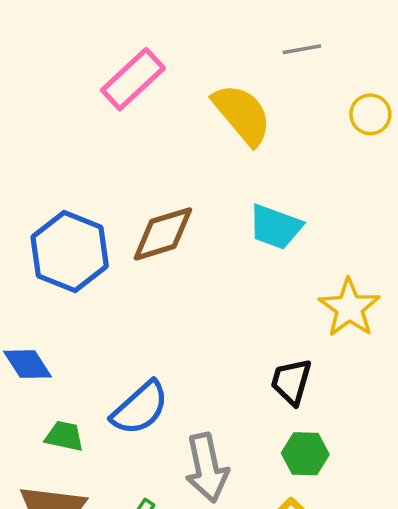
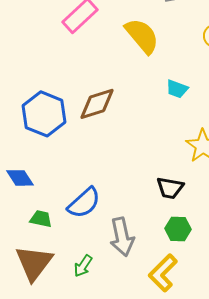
cyan trapezoid: (275, 227) -> (177, 89), moved, size x0.7
black trapezoid: (291, 382) -> (170, 188), turned -96

